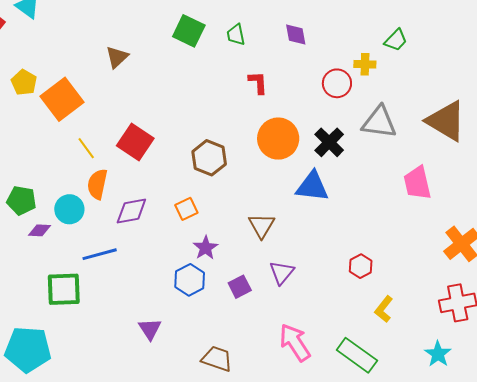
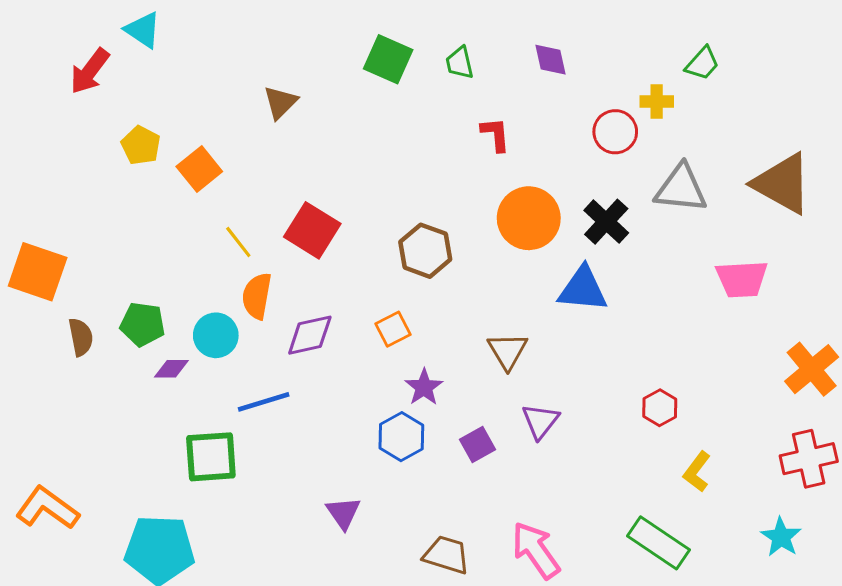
orange square: (62, 99) -> (199, 169), size x0.7
pink trapezoid: (417, 183) -> (742, 279), turned -78
pink arrow: (295, 342) -> (536, 550), moved

